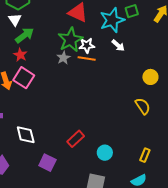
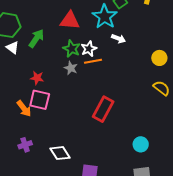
green arrow: (25, 35) -> (36, 38), moved
green star: (70, 40) -> (72, 49), size x0.7
red star: (20, 55) -> (37, 78), moved
red rectangle: (76, 139) -> (103, 109), moved, size x1.4

